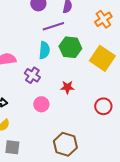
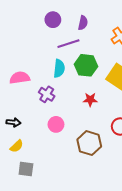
red star: (67, 87) -> (90, 100), moved
brown hexagon: (65, 144) -> (89, 143), moved

